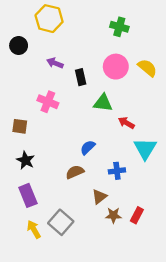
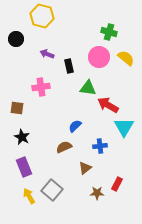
green cross: (119, 27) -> (109, 32), moved
pink cross: (48, 102) -> (41, 87), turned -30
red arrow: (126, 123) -> (108, 105), size x1.5
brown star: (113, 215) -> (97, 193), moved

